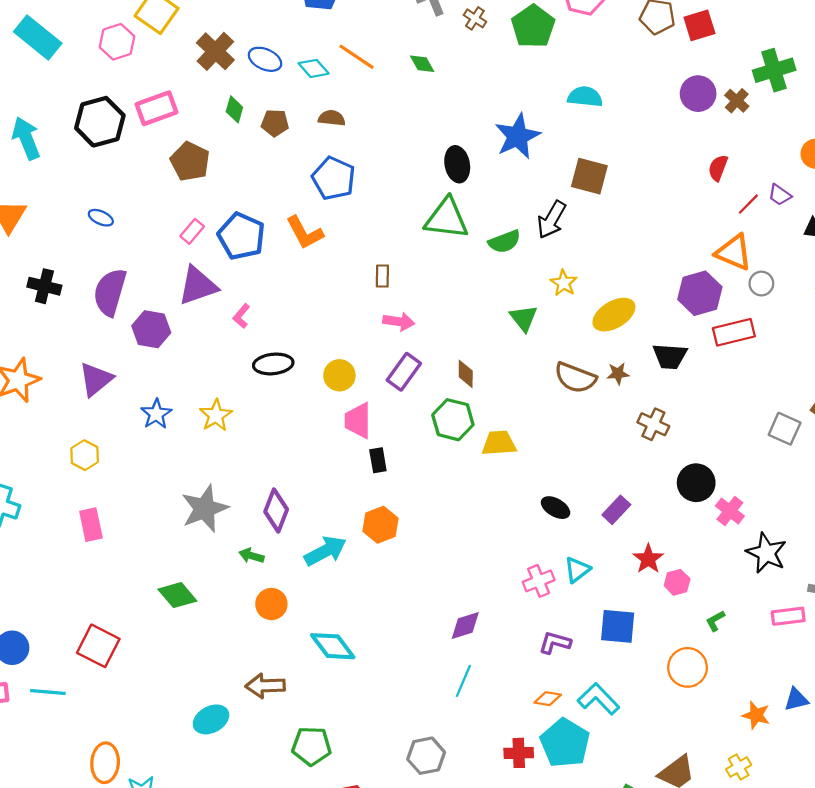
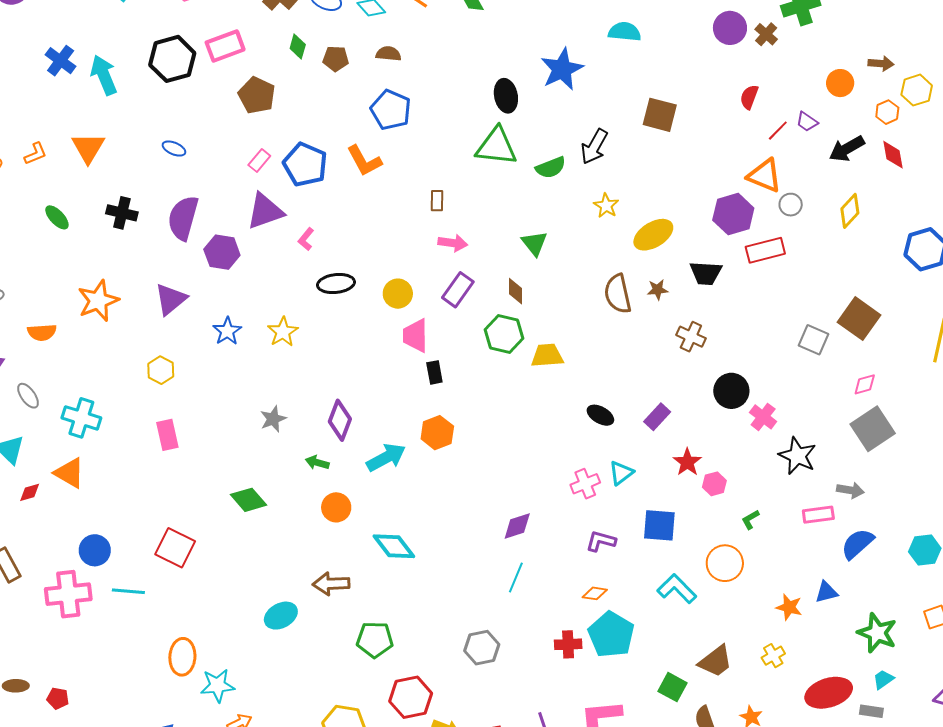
brown square: (589, 176) -> (660, 115), moved
green triangle: (524, 318) -> (534, 243), moved
brown semicircle: (575, 378) -> (618, 294), turned 57
gray star: (205, 509) -> (273, 419), size x0.6
cyan L-shape: (598, 699) -> (677, 589), moved

